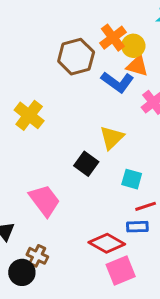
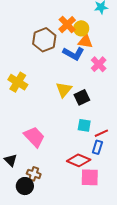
yellow triangle: (112, 138) -> (64, 90), moved
black square: (86, 164) -> (82, 97), moved, turned 35
cyan square: (132, 179) -> (84, 125), moved
blue rectangle: (137, 227) -> (97, 147), turned -64
pink square: (121, 270) -> (90, 177), turned 30

